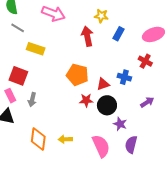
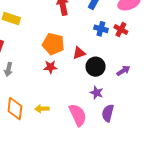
blue cross: (124, 77) -> (101, 29), moved
red star: (86, 100) -> (50, 67), moved
black circle: (107, 105) -> (96, 67), moved

